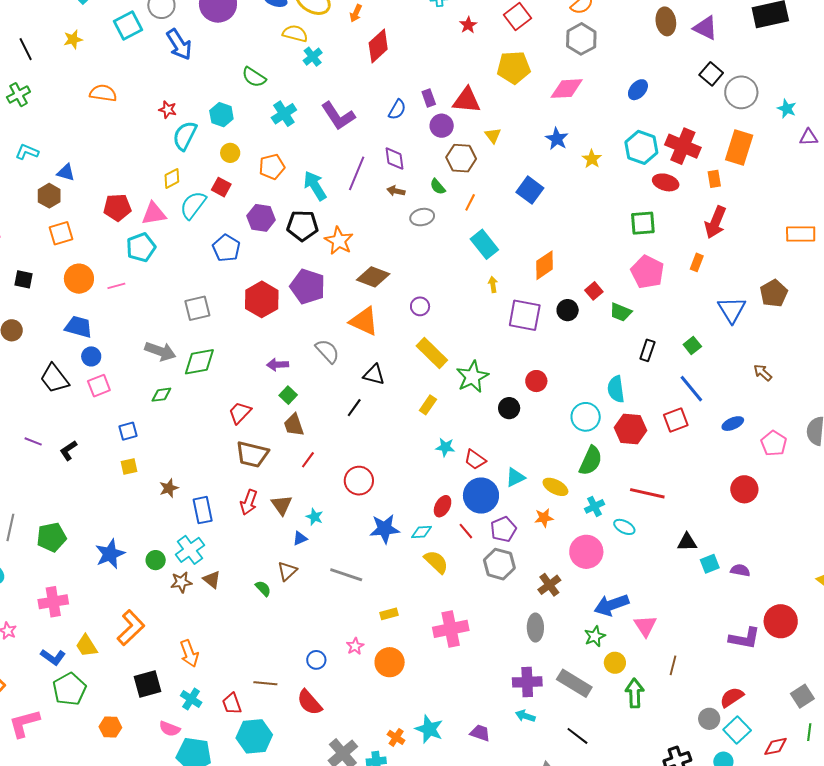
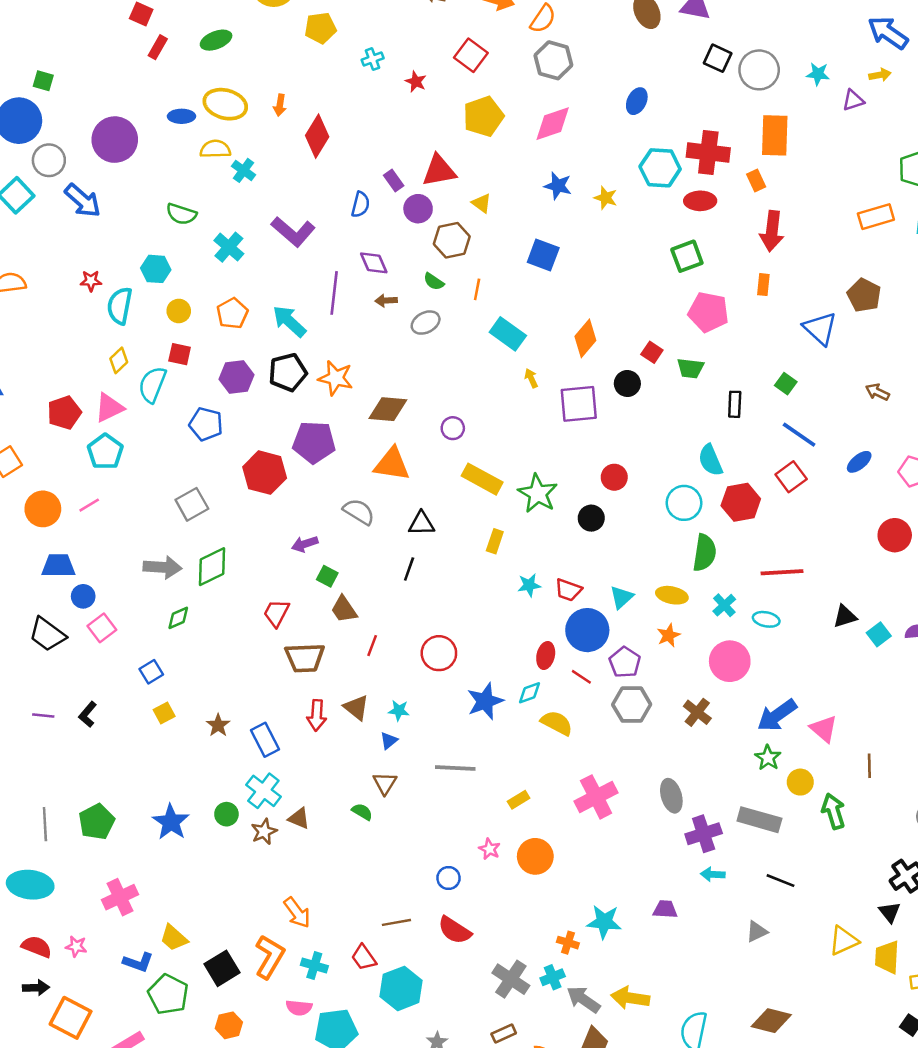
orange L-shape: (131, 628) -> (270, 957), moved
gray ellipse: (535, 628) -> (671, 796), moved
black square: (148, 684) -> (222, 968), moved

